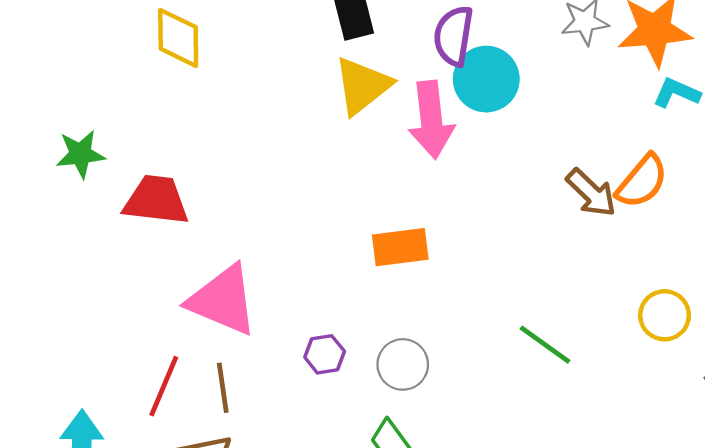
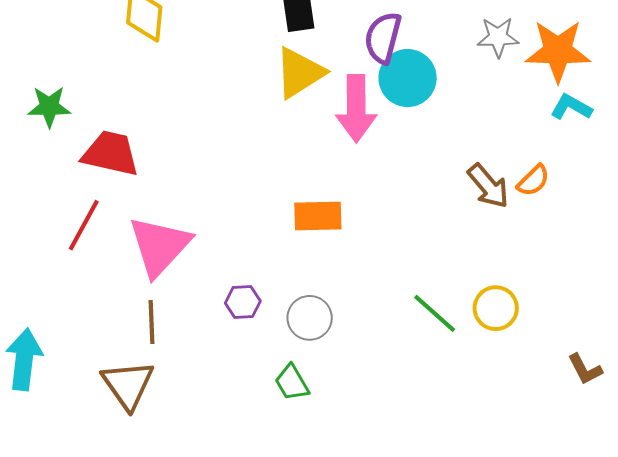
orange semicircle: (642, 181) -> (533, 181), size x0.7
pink triangle: (223, 300) -> (159, 246), turned 44
yellow circle: (665, 315) -> (496, 308), moved
red line: (164, 386) -> (84, 225), moved

